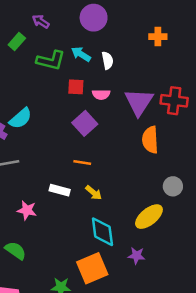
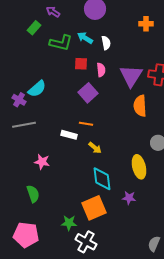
pink semicircle: (101, 94) -> (101, 70), turned -96
white rectangle: (60, 190) -> (69, 135), moved
yellow ellipse: (149, 217) -> (139, 167), turned -65
green semicircle: (16, 251) -> (33, 194), turned 36

